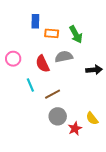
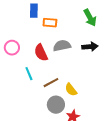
green arrow: (76, 34) -> (90, 18), moved
black arrow: (94, 70) -> (90, 47), moved
yellow semicircle: (92, 118) -> (71, 90), moved

